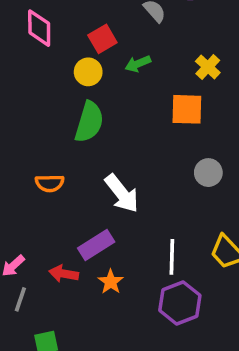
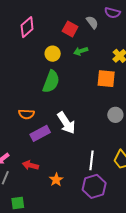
pink diamond: (39, 28) -> (27, 27), turned 45
red square: (102, 39) -> (70, 29), moved, turned -35
purple rectangle: (96, 245) -> (40, 133), moved
orange star: (111, 282) -> (56, 180), moved

